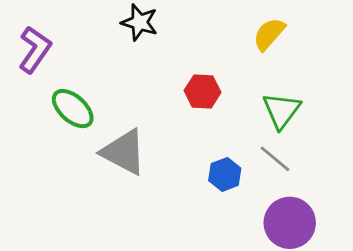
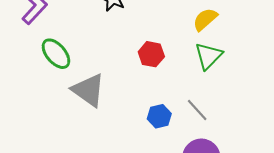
green triangle: (281, 111) -> (208, 56), moved

